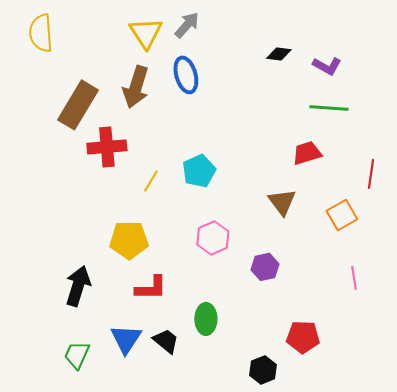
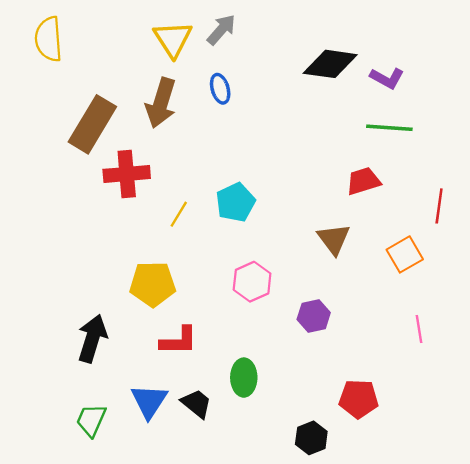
black diamond: (279, 54) -> (330, 64), size x1.8
blue ellipse: (186, 75) -> (220, 89), size x0.7

